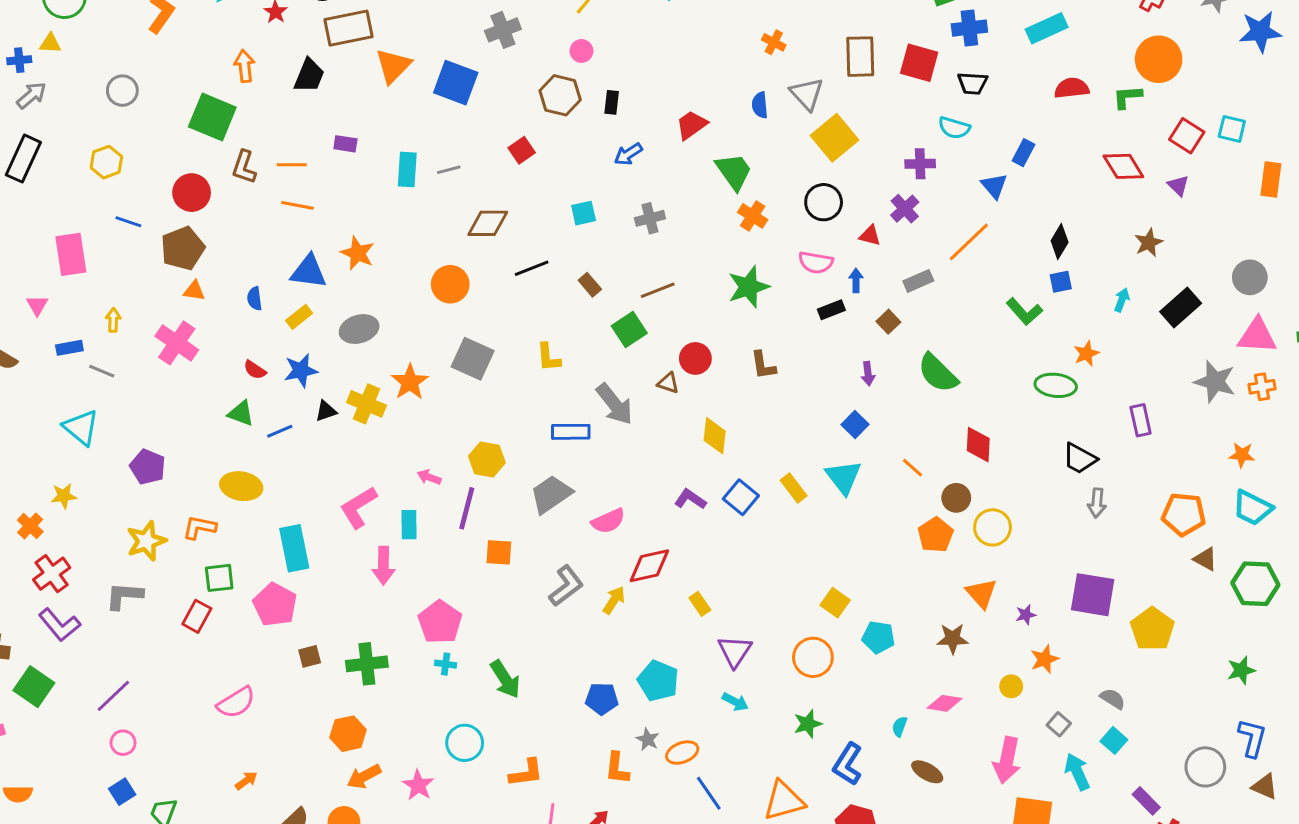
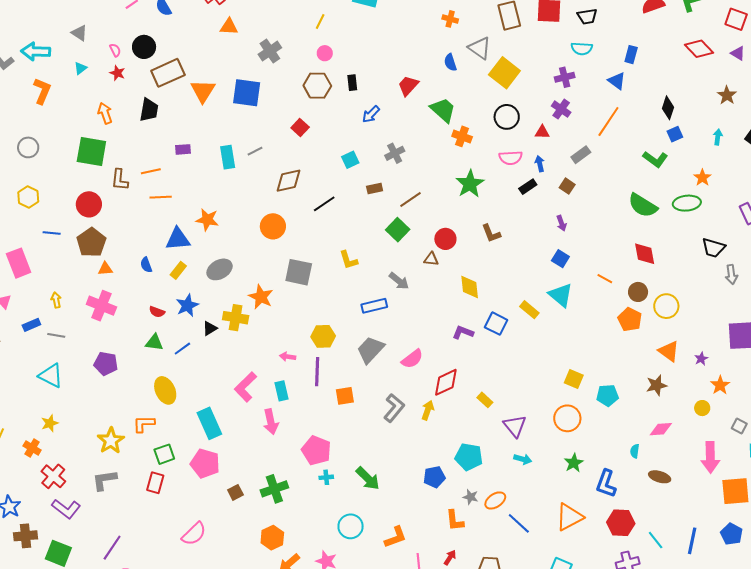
brown rectangle: (590, 285) -> (375, 189), moved, turned -49
green semicircle: (938, 373) -> (643, 205), moved
gray arrow: (615, 404) -> (399, 281), size x0.7
purple pentagon: (148, 467) -> (106, 364), moved
yellow ellipse: (241, 486) -> (165, 390), turned 68

